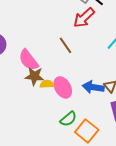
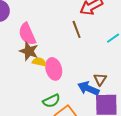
brown line: (66, 45) -> (77, 29), moved
blue arrow: (93, 87) -> (88, 88), moved

